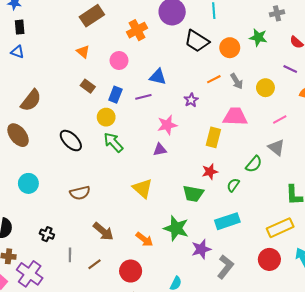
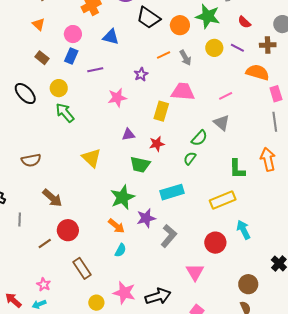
green star: (258, 37) -> (208, 16), size x1.4
blue triangle: (158, 77) -> (111, 37), moved
yellow circle: (265, 88) -> (214, 48), moved
blue rectangle: (115, 95) -> (71, 56), moved
black ellipse: (71, 141) -> (25, 94), moved
purple triangle: (160, 150) -> (128, 135), moved
green semicircle: (233, 185) -> (190, 158), moved
green star: (176, 228) -> (123, 197), turned 30
orange arrow: (144, 239) -> (116, 226), moved
red circle: (269, 259) -> (215, 243), moved
brown line: (95, 264) -> (45, 243), moved
red circle: (131, 271) -> (68, 230), moved

